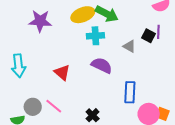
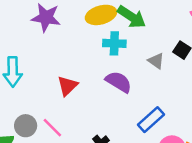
red triangle: (62, 72) -> (67, 86), turned 30
blue rectangle: (130, 92) -> (151, 120), turned 40

